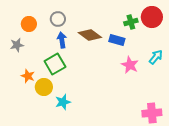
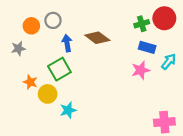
gray circle: (58, 19) -> (53, 20), moved
blue rectangle: (117, 40) -> (147, 47), moved
pink star: (130, 65) -> (141, 70), turned 30

